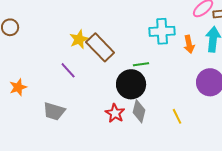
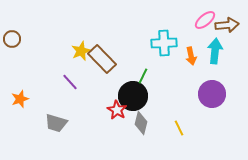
green line: (141, 64) -> (143, 76), turned -56
red star: (115, 113) -> (117, 110), moved

